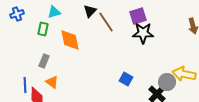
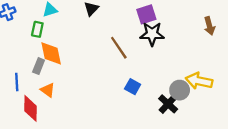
brown line: (106, 22) -> (119, 48), moved
orange diamond: (70, 40) -> (51, 53), moved
blue line: (25, 85) -> (17, 82), moved

